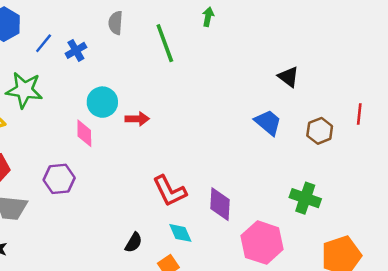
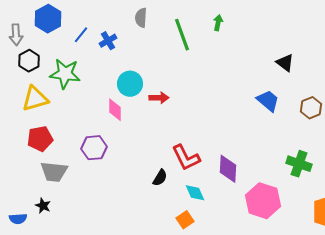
green arrow: (208, 17) -> (218, 23), moved
black semicircle: (134, 243) -> (160, 178), moved

